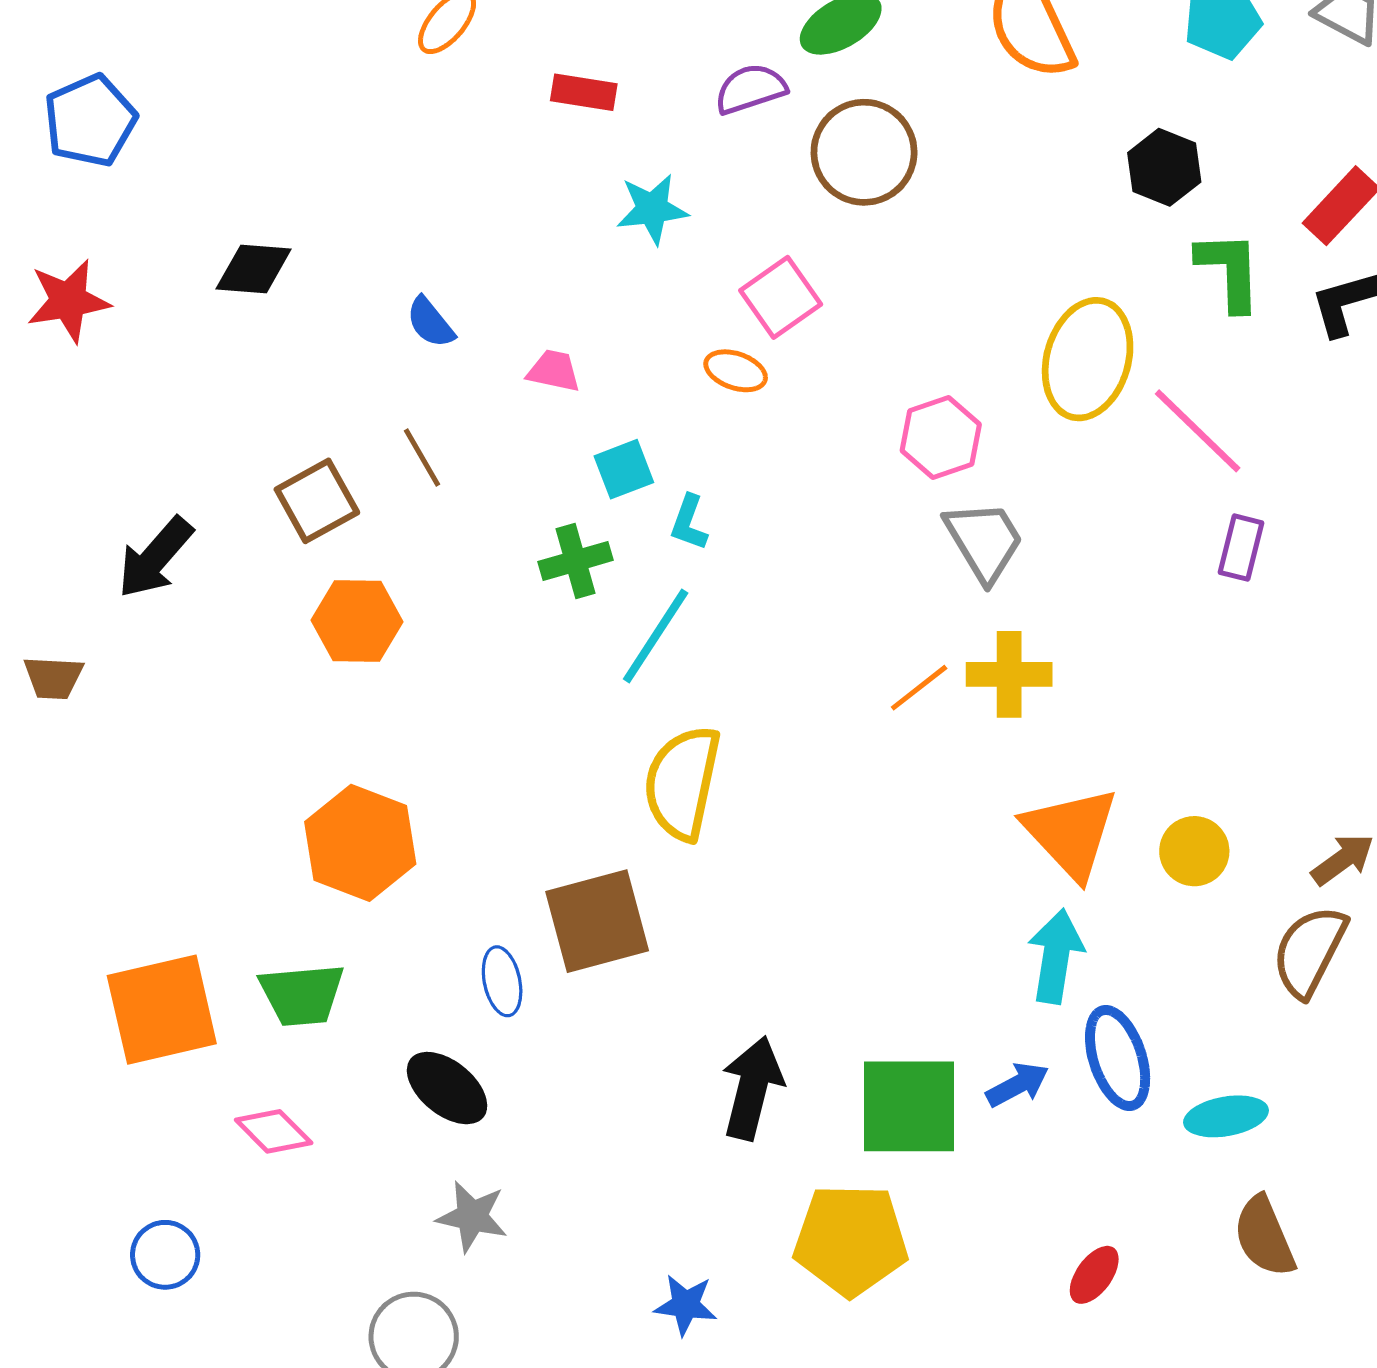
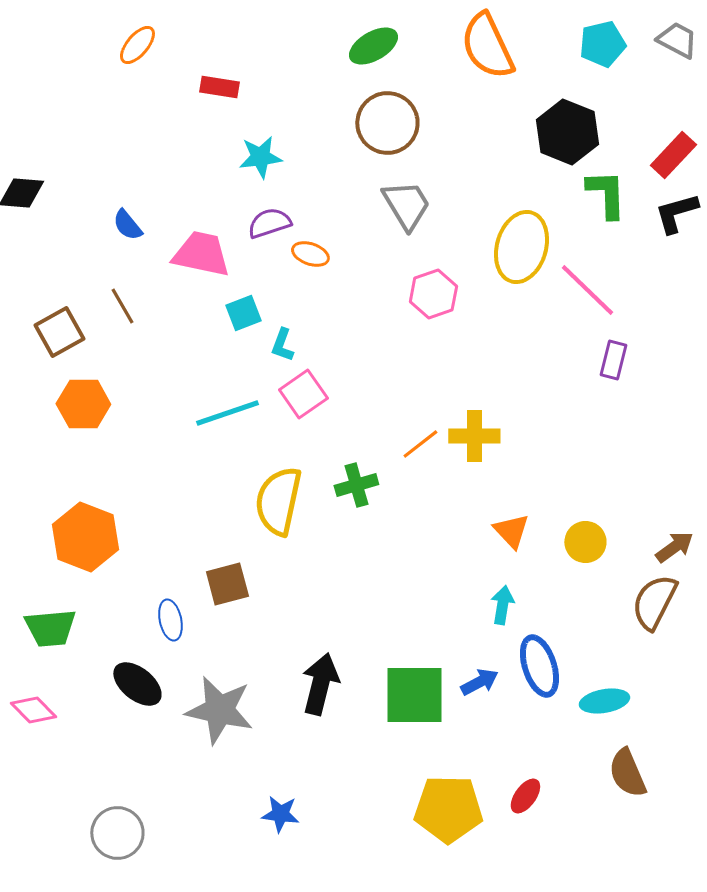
purple semicircle: (751, 89) -> (269, 223), moved
black hexagon: (1164, 167) -> (567, 132), size x1.4
pink square: (781, 297) -> (303, 394), moved
pink trapezoid: (554, 371) -> (201, 254), size x1.8
gray trapezoid: (984, 541) -> (406, 205), moved
green cross: (575, 561) -> (356, 485), moved
cyan line: (656, 636) -> (227, 413), moved, turned 38
orange triangle: (1071, 833) -> (511, 531), size x0.6
brown square: (597, 921) -> (227, 584), size x0.7
cyan arrow: (1056, 956) -> (502, 605), size x0.7
gray star: (472, 1216) -> (219, 710), moved, size x1.6
yellow pentagon: (851, 1240) -> (448, 809), moved

